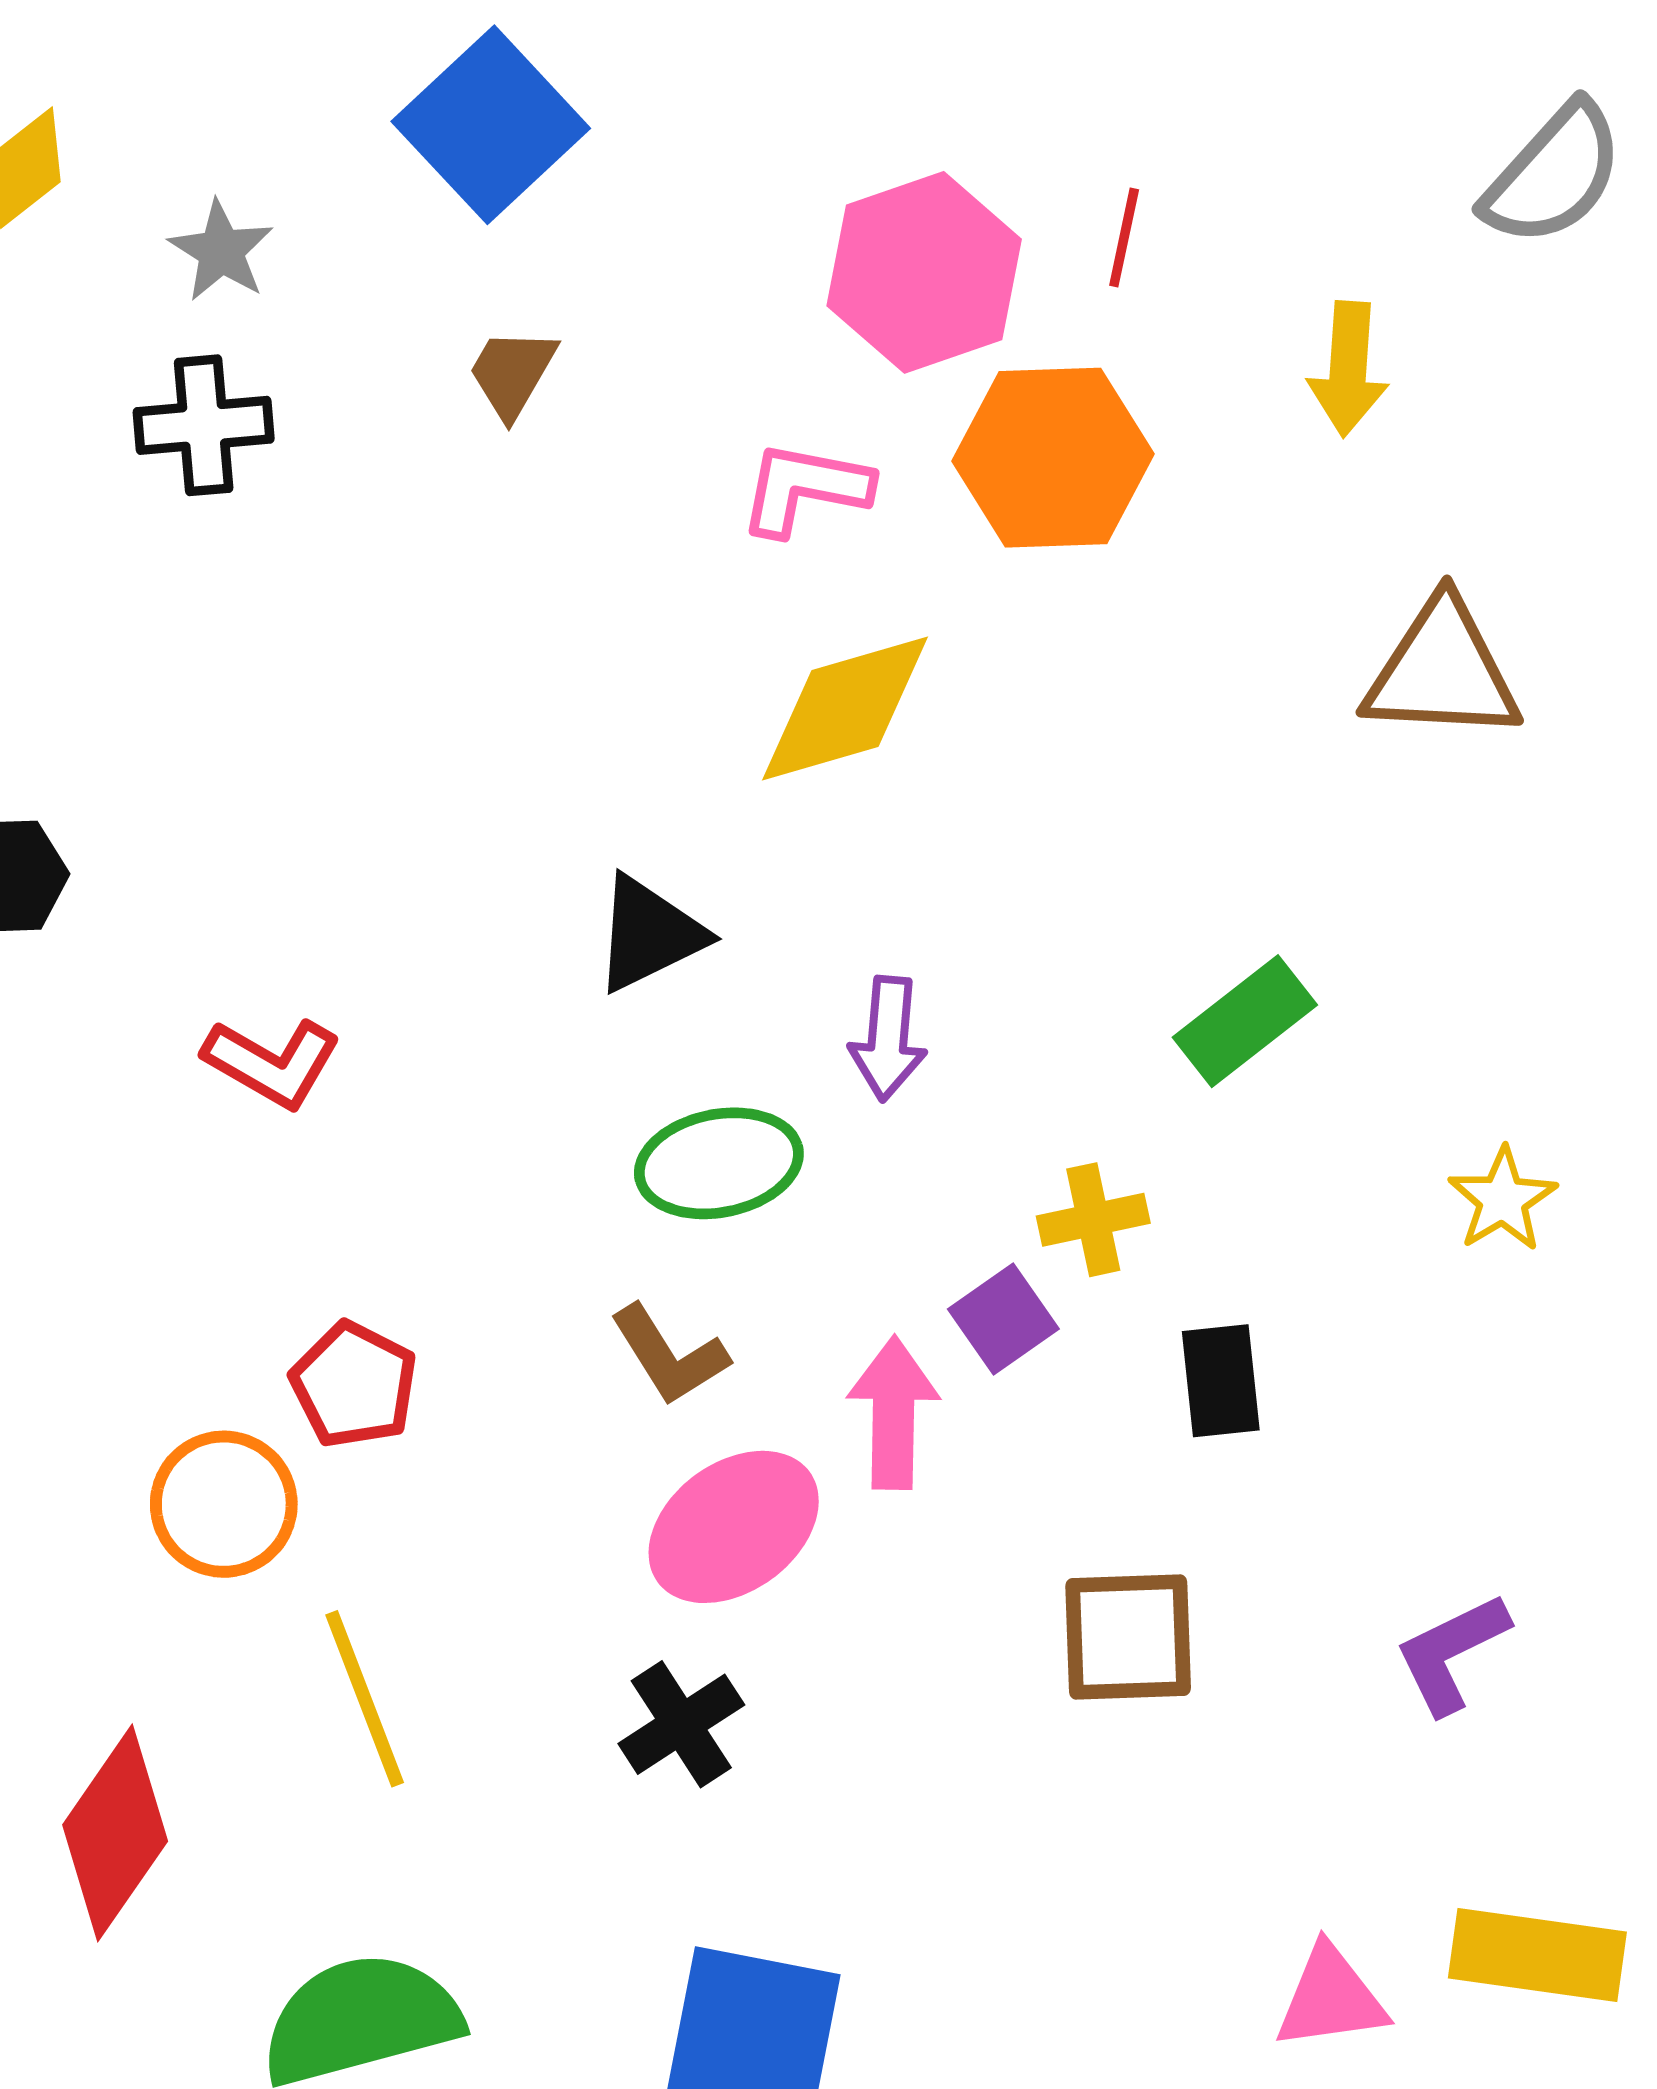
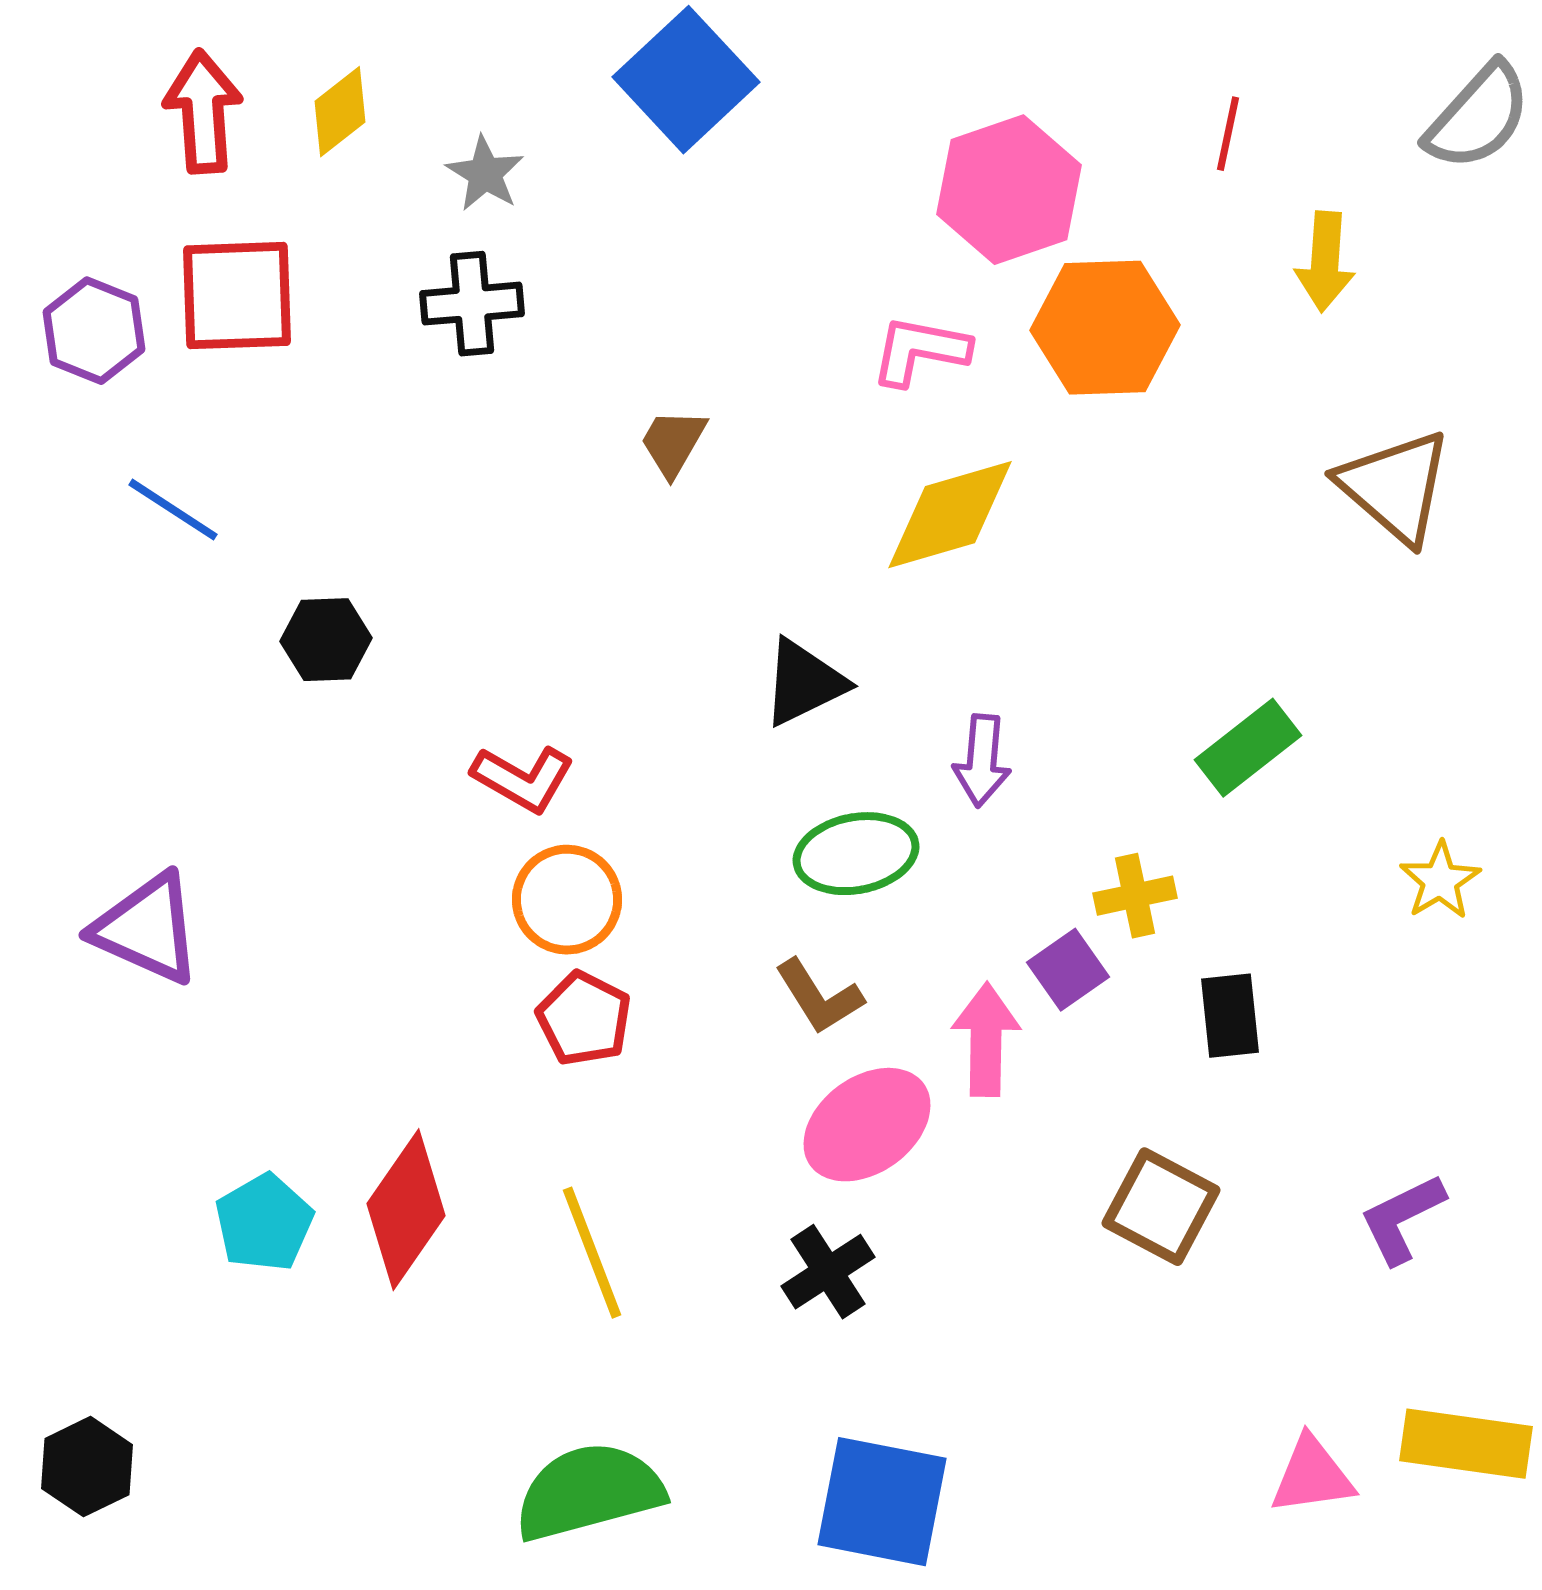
red line: (1124, 238) -> (1228, 134), moved
brown trapezoid: (512, 373) -> (673, 443), moved
brown triangle: (1442, 671) -> (1395, 487), turned 38
orange circle: (224, 1504) -> (567, 900), moved
brown square: (1128, 1637) -> (1161, 1207), turned 30
red diamond: (115, 1833) -> (406, 1210), moved

